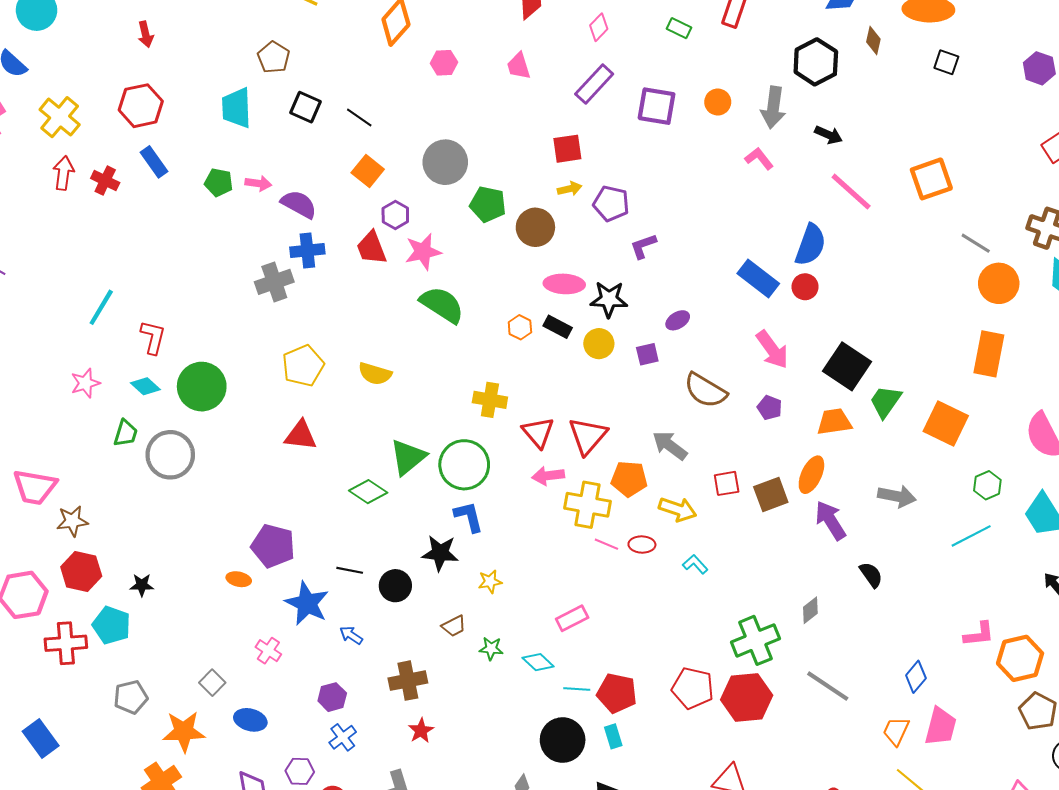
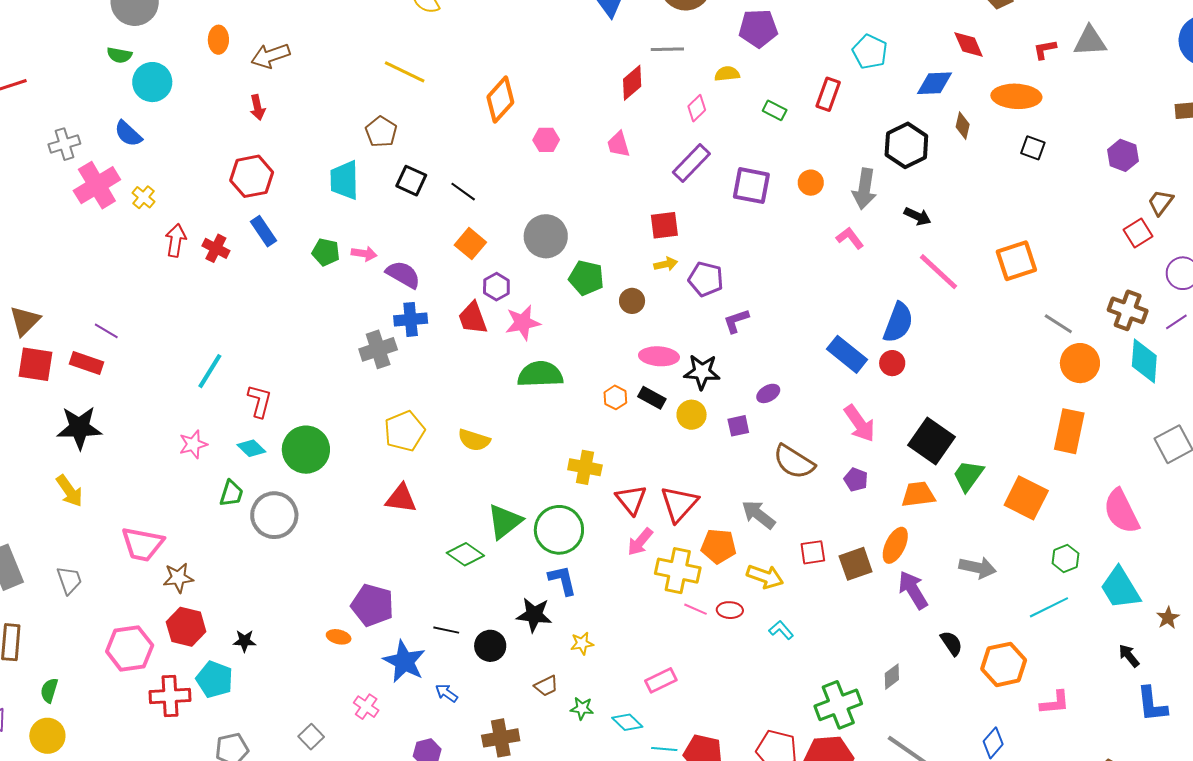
yellow cross: (60, 117) -> (144, 197), moved, size x0.6
brown circle: (535, 227) -> (632, 301), size x0.7
green semicircle: (442, 305) -> (540, 374), turned -36
pink arrow: (548, 476) -> (640, 542), turned -44
orange hexagon: (1020, 658) -> (1004, 664), moved

